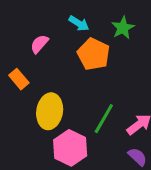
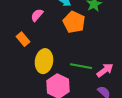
green line: (104, 119) -> (81, 66), turned 70

